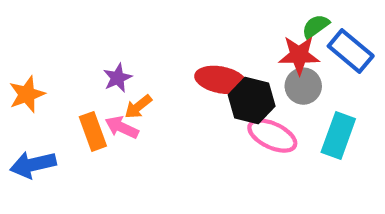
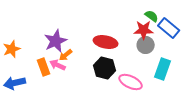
green semicircle: (316, 26) -> (152, 16), turned 72
purple star: (118, 78) -> (56, 41), size x1.6
black hexagon: (252, 101) -> (105, 68), moved
pink ellipse: (272, 136) -> (131, 82), moved

